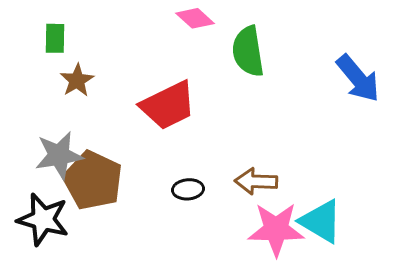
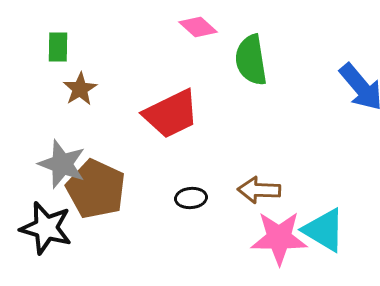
gray star: (59, 155) -> (62, 164), turned 30

